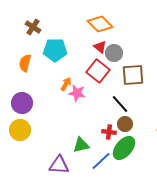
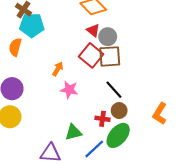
cyan pentagon: (55, 50) -> (32, 25), moved
brown square: (133, 75) -> (110, 56), moved
pink star: (77, 93) -> (69, 90), moved

